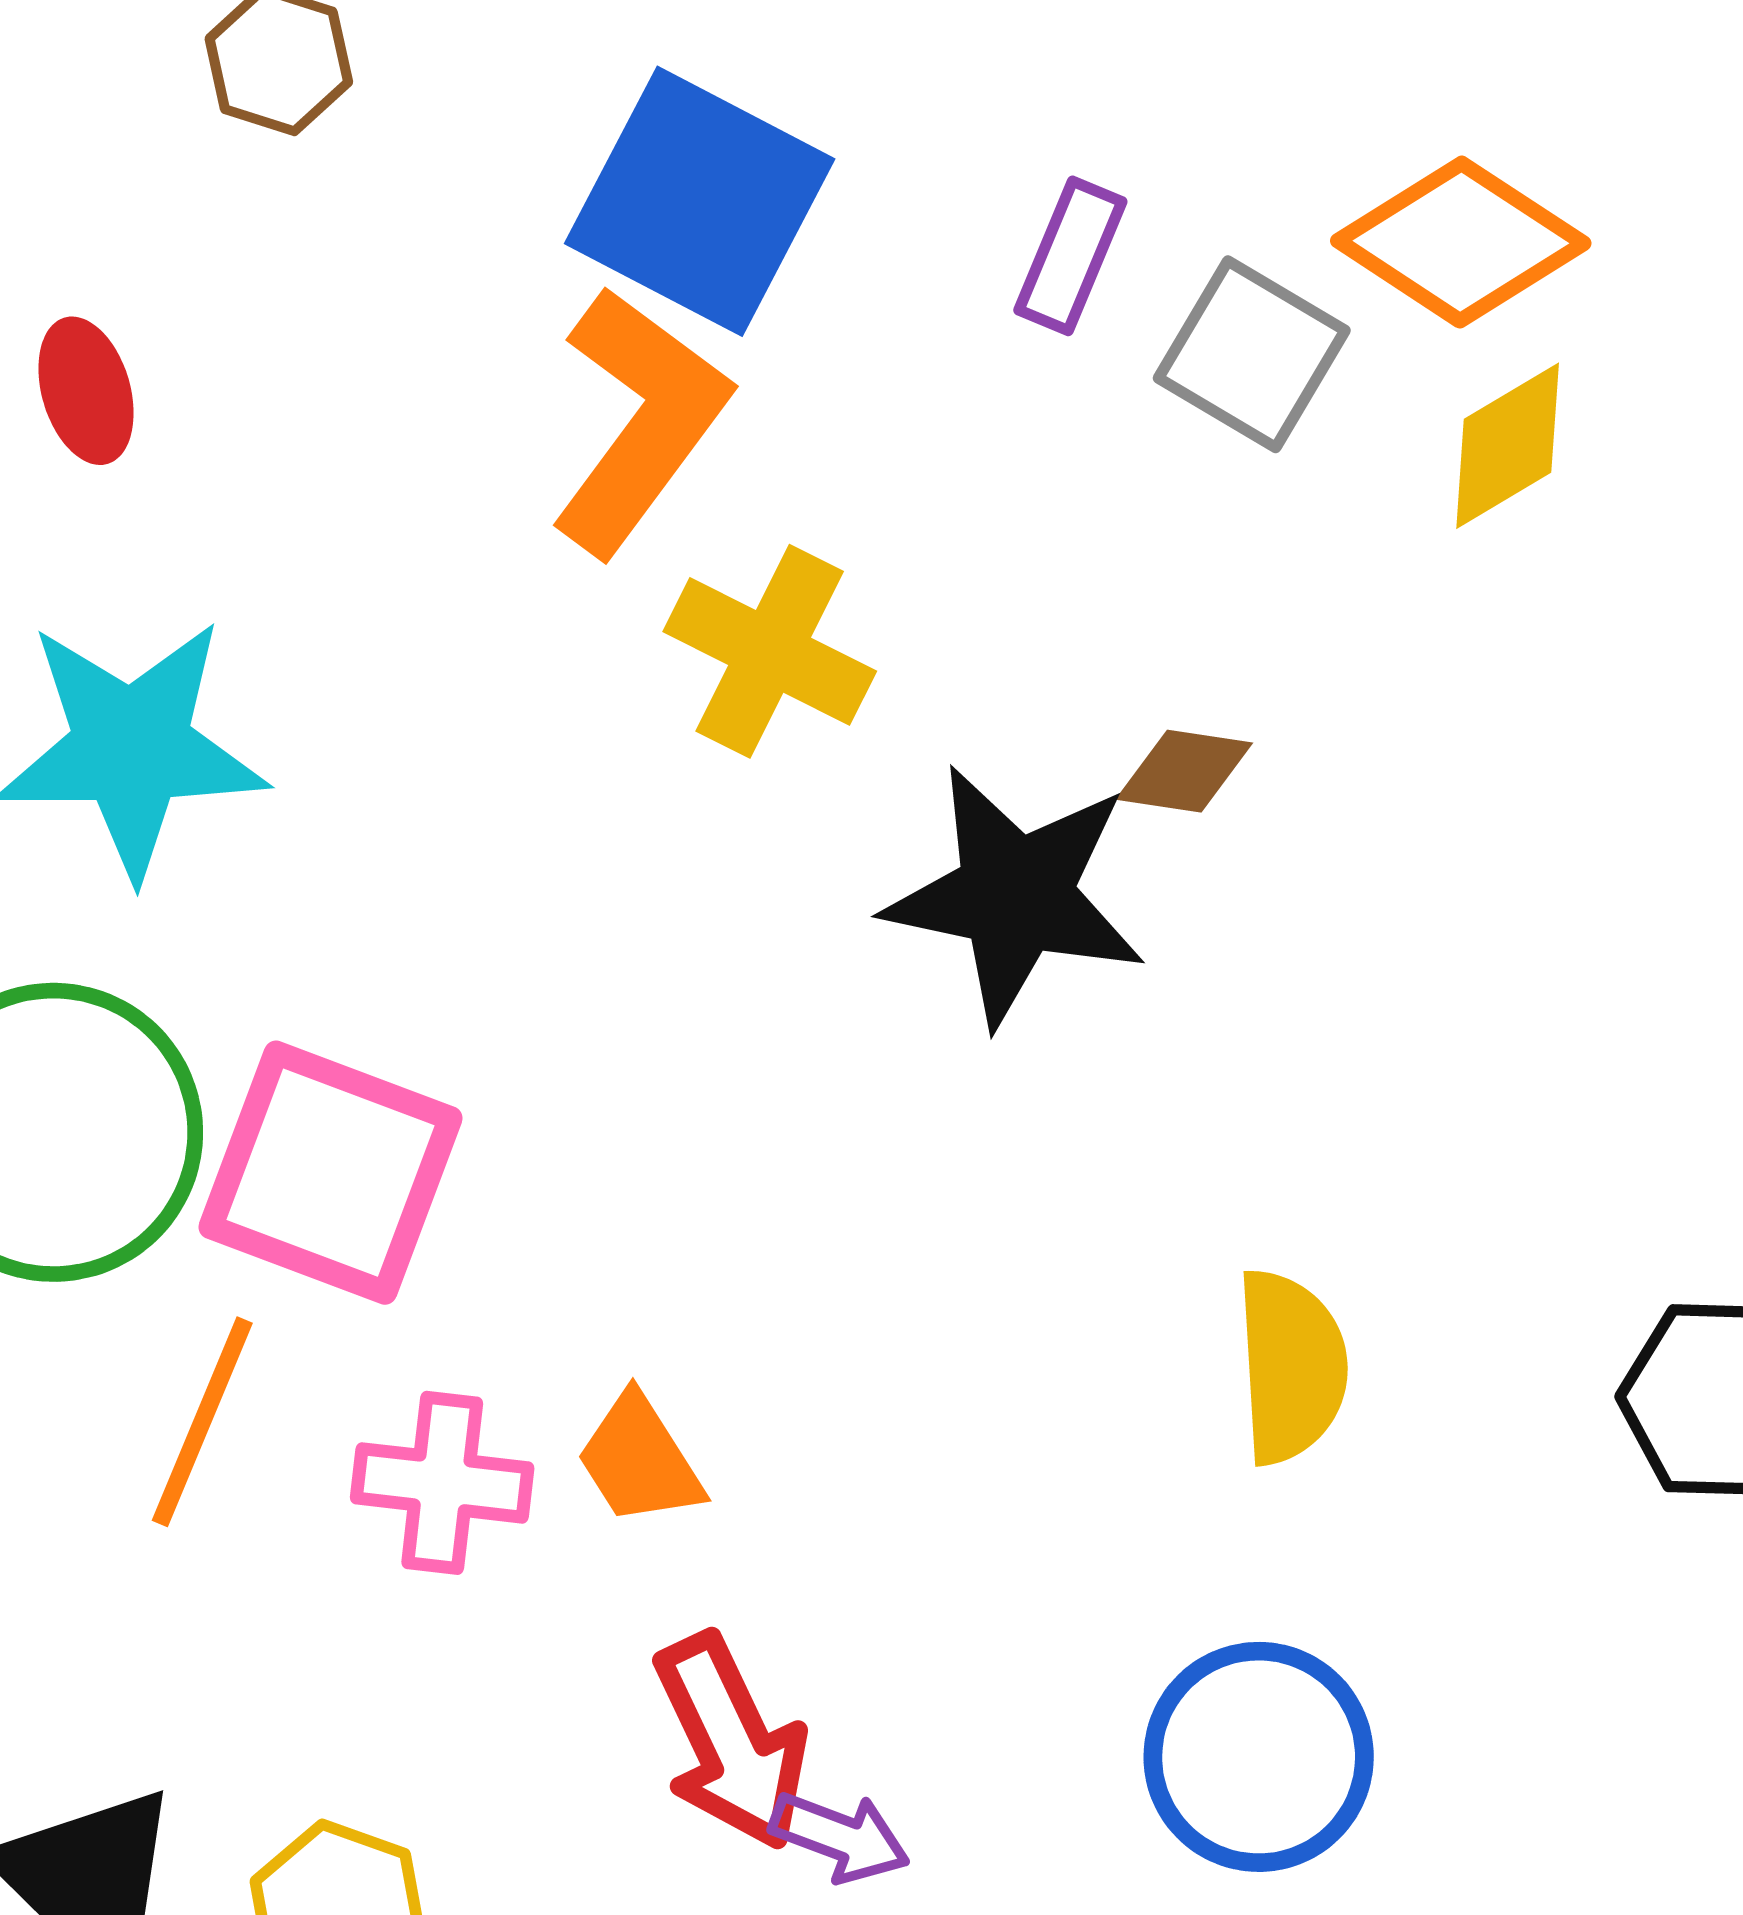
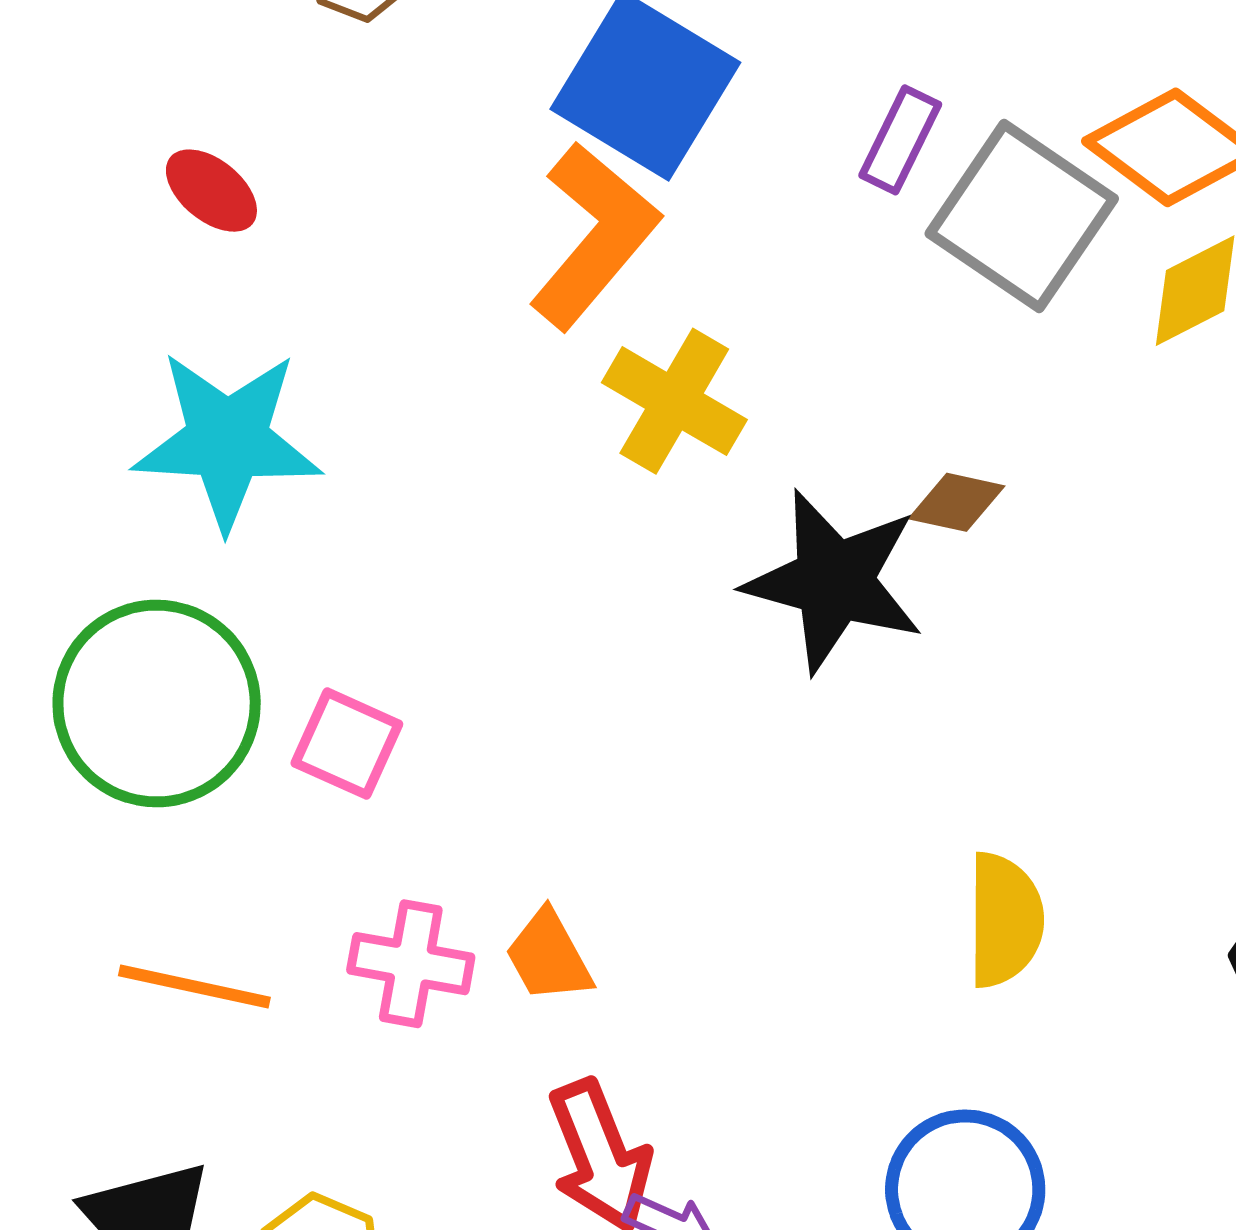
gray square: (1252, 354) -> (1022, 216), size x1.4
red ellipse: (86, 391) -> (211, 191), turned -38
pink square: (330, 1173) -> (347, 744), size x0.6
orange line: (202, 1422) -> (194, 986), moved, turned 76

